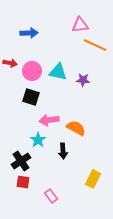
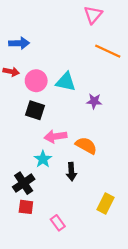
pink triangle: (80, 25) -> (93, 15), moved, turned -42
blue arrow: (29, 33) -> (19, 43), moved
purple star: (83, 80) -> (94, 101), moved

